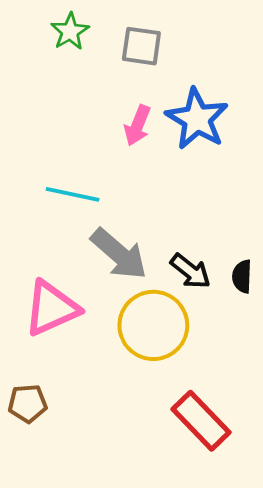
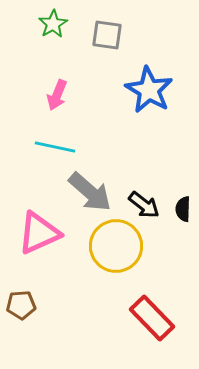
pink arrow: (137, 126) -> (57, 95), moved

